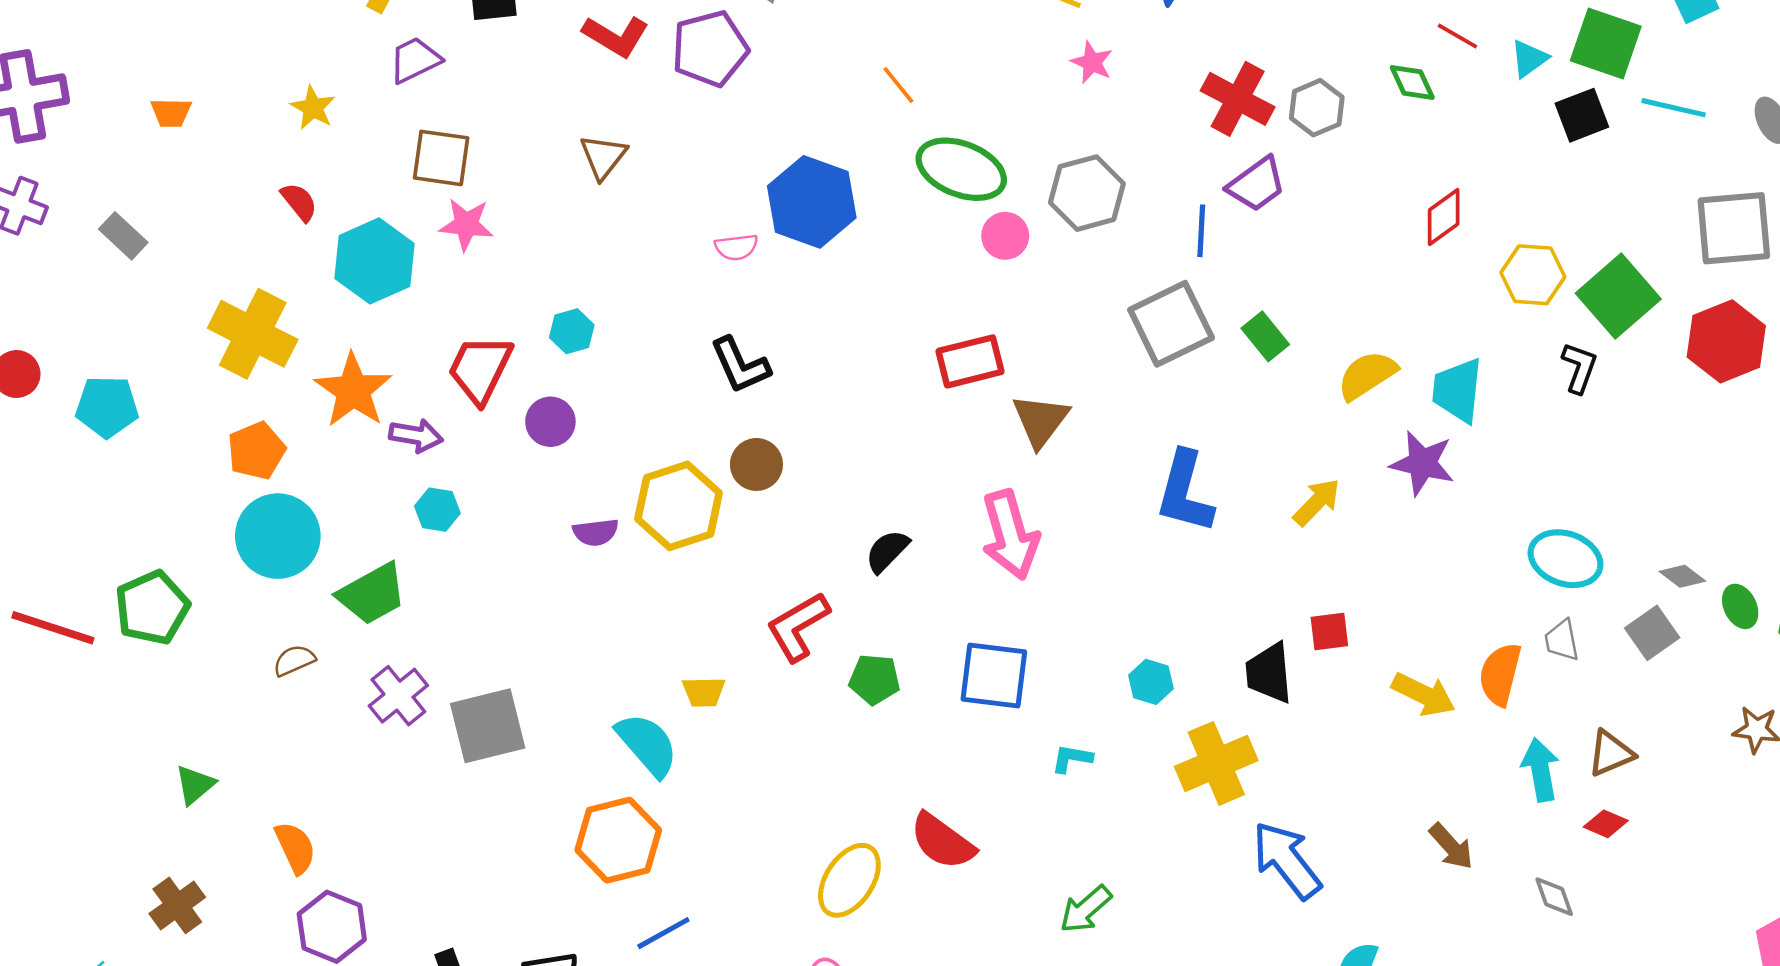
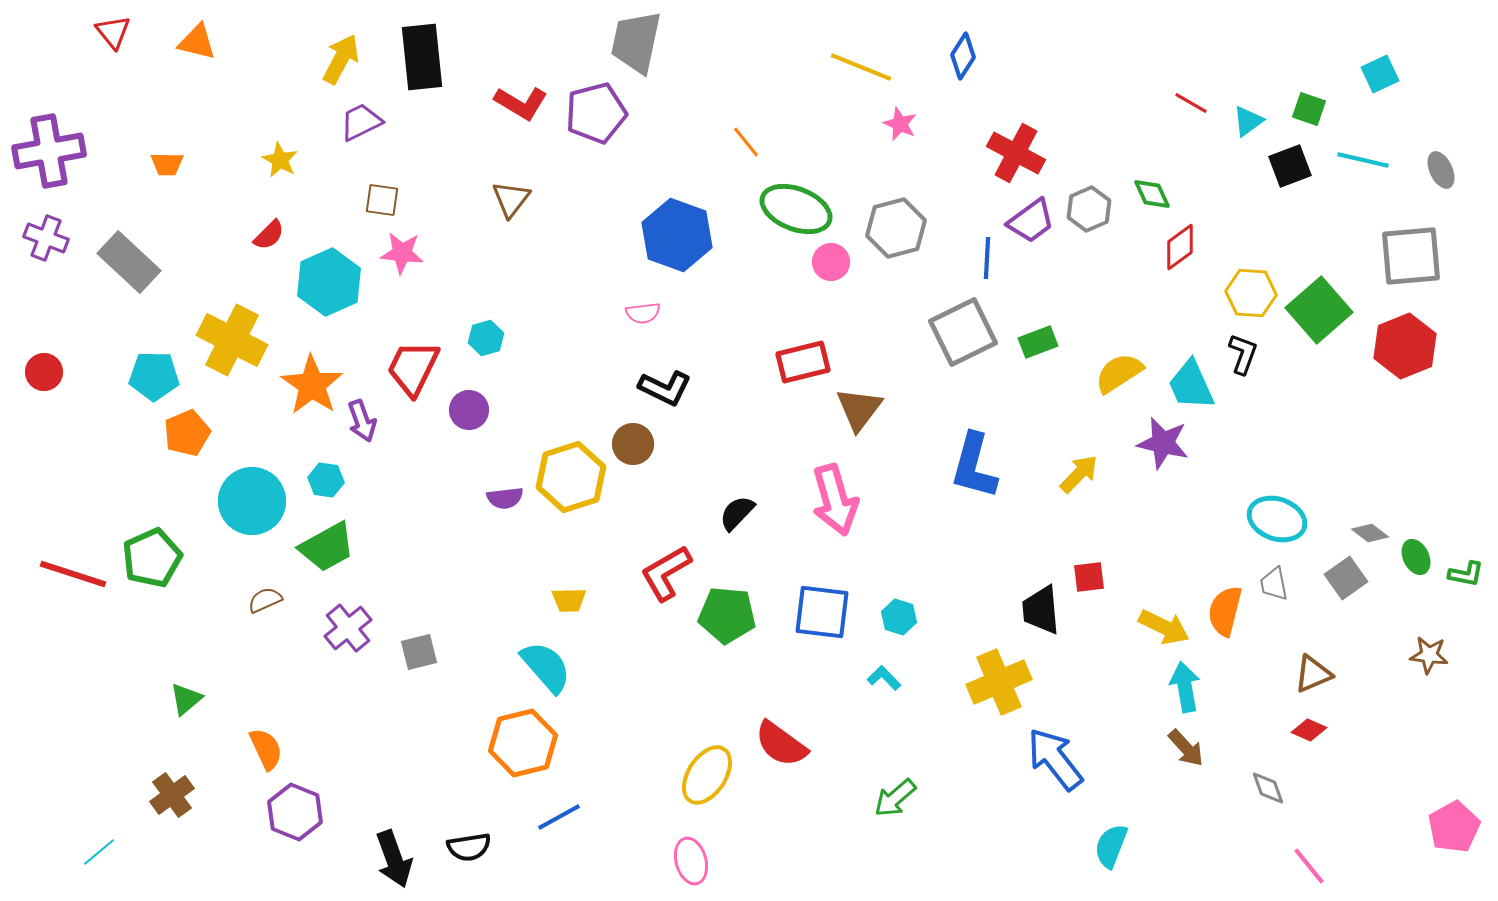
green square: (1606, 44) -> (1309, 109), size x0.6
green diamond: (1412, 83) -> (1152, 194), moved
gray hexagon: (1317, 108) -> (1089, 209), moved
brown square: (441, 158) -> (382, 200), size x0.7
red semicircle: (299, 202) -> (269, 235), turned 84
gray rectangle: (123, 236) -> (129, 262), size x1.6
pink semicircle: (736, 247) -> (643, 313), moved
green rectangle: (1265, 336) -> (1038, 342), turned -72
black L-shape: (740, 365) -> (665, 388), moved, turned -40
black L-shape: (1579, 368) -> (1243, 354), moved
cyan trapezoid: (1457, 390) -> (1191, 385), turned -30
cyan pentagon: (107, 407) -> (154, 376), moved
purple arrow: (416, 436) -> (362, 421), turned 60
orange pentagon: (256, 451) -> (187, 433), moved
cyan hexagon: (437, 510) -> (326, 480), moved
green pentagon: (875, 679) -> (727, 615), size x1.4
cyan hexagon: (1151, 682) -> (899, 617), moved
yellow trapezoid: (704, 692) -> (569, 600), moved
gray square: (488, 726) -> (419, 652), size x0.6
cyan L-shape: (1072, 758) -> (884, 678), turned 36
cyan arrow: (1540, 770) -> (1185, 687), moved

